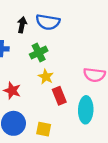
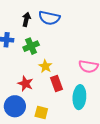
green cross: (39, 53) -> (31, 46), moved
red star: (12, 91) -> (25, 84), moved

